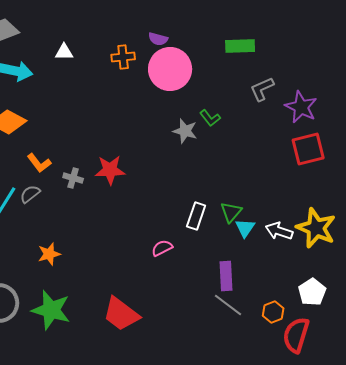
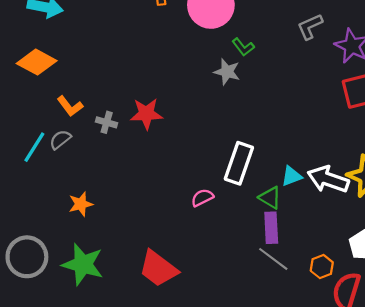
green L-shape: (210, 118) -> (243, 47), moved
green triangle: (231, 212) -> (270, 198), moved, turned -40
white rectangle: (196, 216) -> (239, 163), size x1.4
cyan triangle: (245, 228) -> (292, 176), turned 35
white arrow: (279, 231) -> (328, 179), size x1.4

